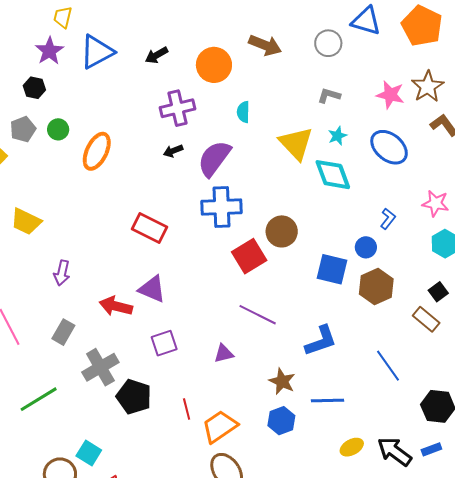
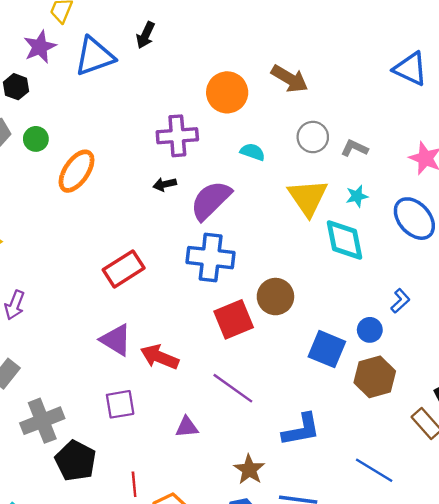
gray circle: (328, 43) -> (313, 137), moved
black arrow: (157, 55) -> (146, 35), moved, turned -45
cyan semicircle: (243, 112) -> (253, 152), turned 100
red rectangle: (149, 228) -> (124, 269), turned -68
red arrow: (116, 306) -> (160, 357), moved
blue line: (388, 366) -> (374, 470), turned -32

